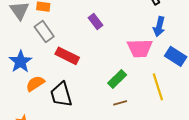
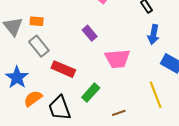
pink trapezoid: (140, 48) -> (117, 59), moved
green rectangle: (117, 79) -> (91, 93), moved

